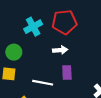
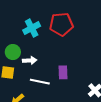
white arrow: (60, 50) -> (30, 60), moved

